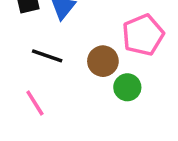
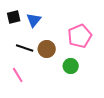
brown circle: (103, 61) -> (47, 49), moved

